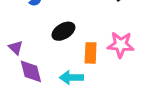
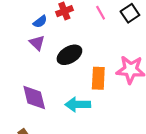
purple triangle: (16, 48) -> (37, 43), moved

